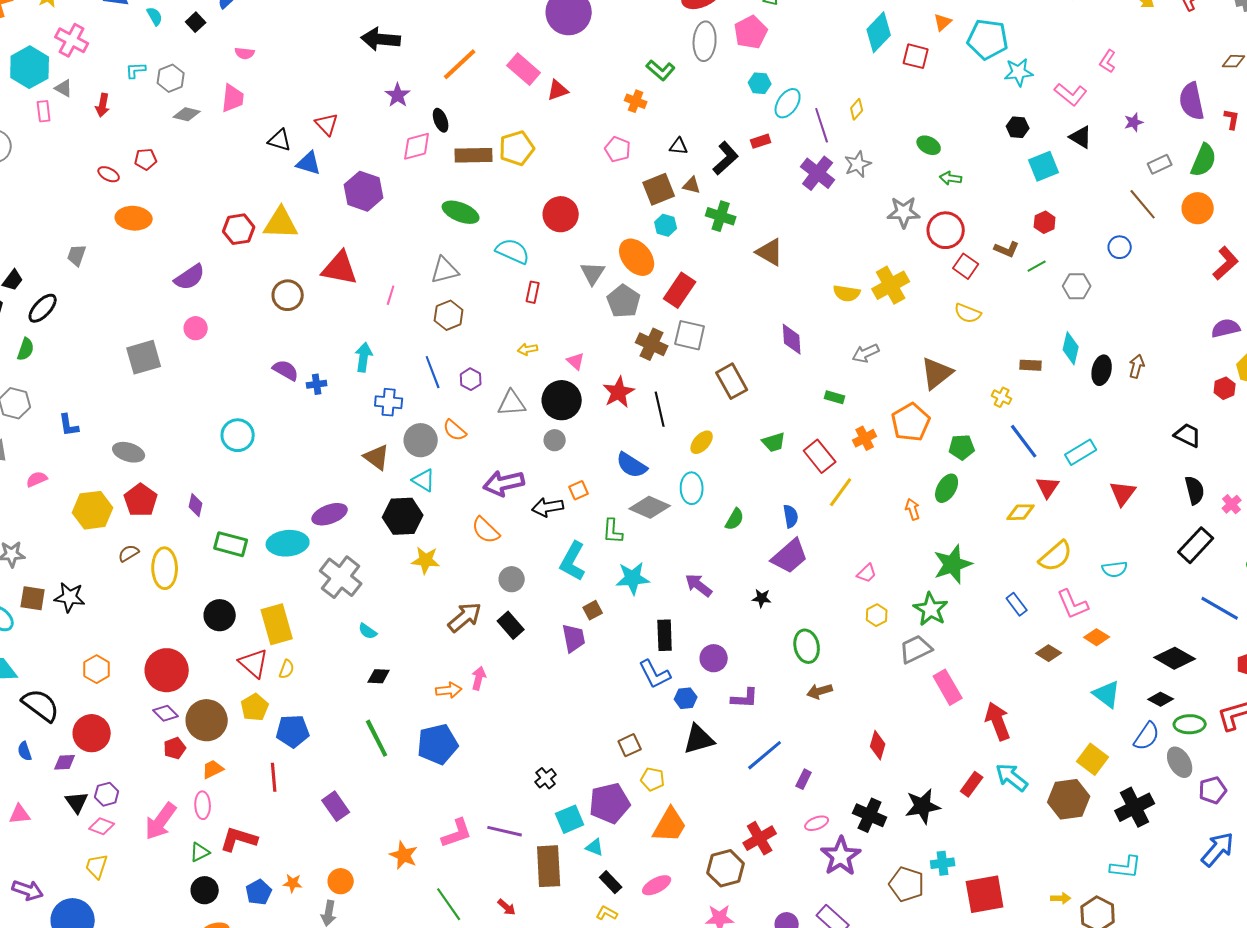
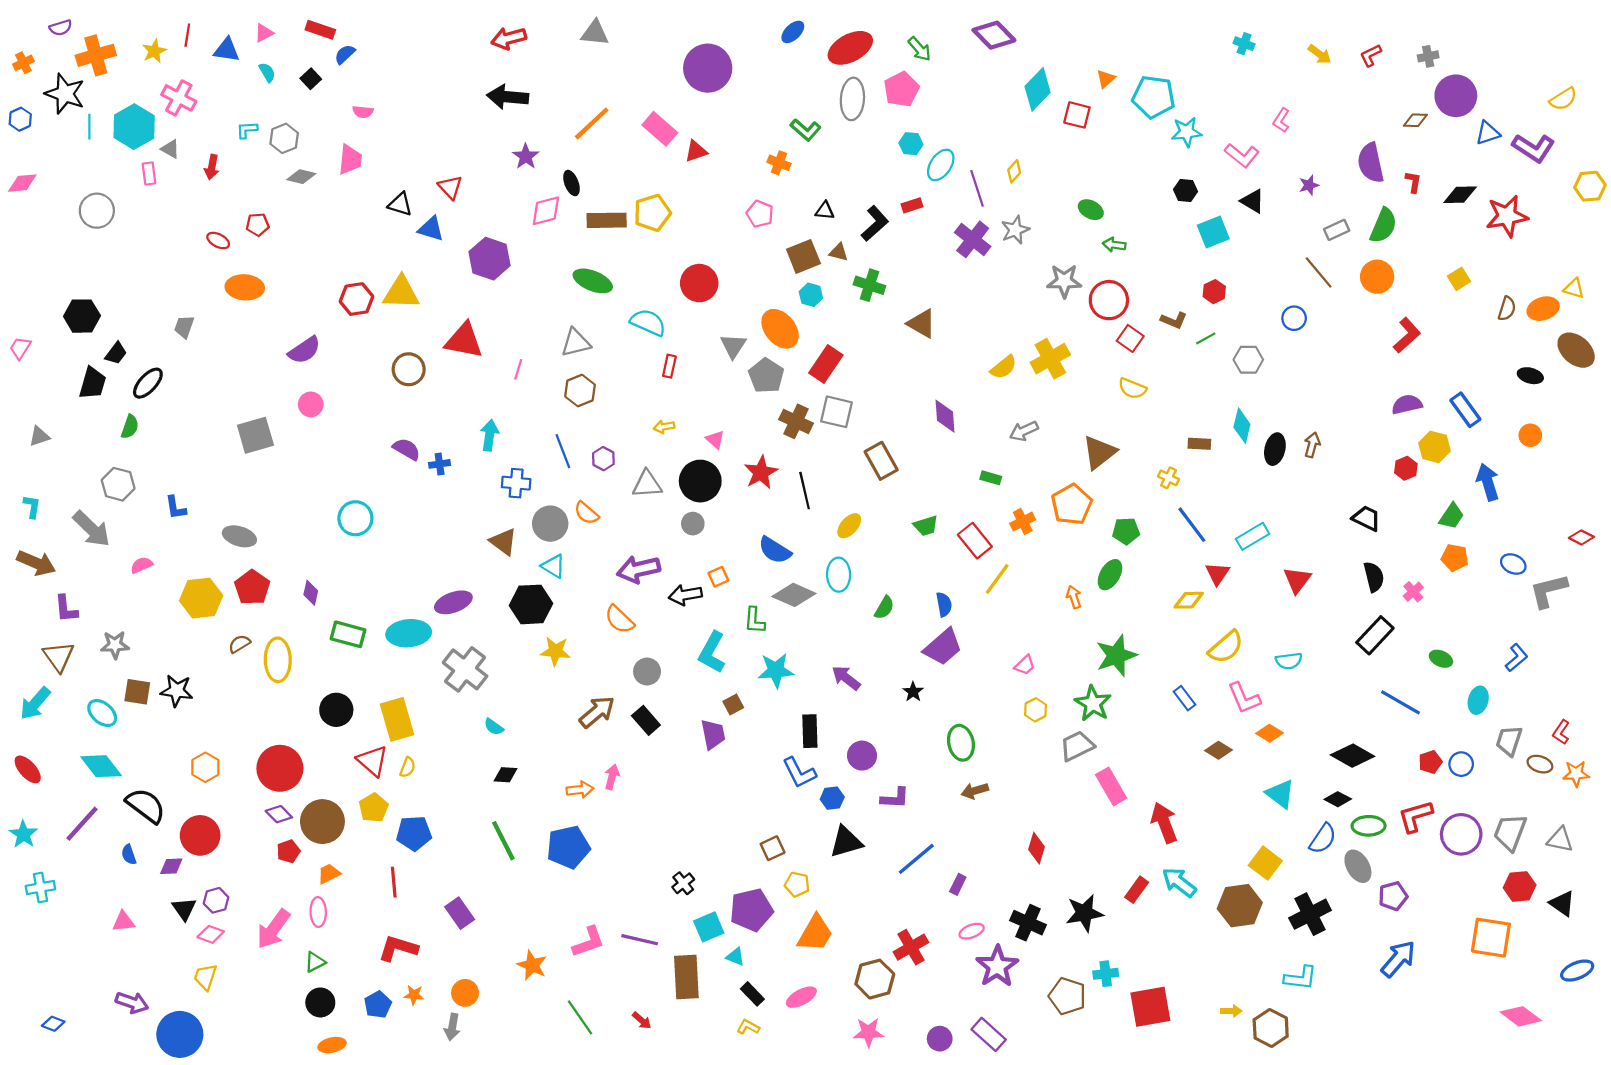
yellow semicircle: (847, 293) -> (1004, 367), turned -48
black star: (762, 598) -> (913, 692), turned 30
red L-shape: (239, 839) -> (398, 948), moved

